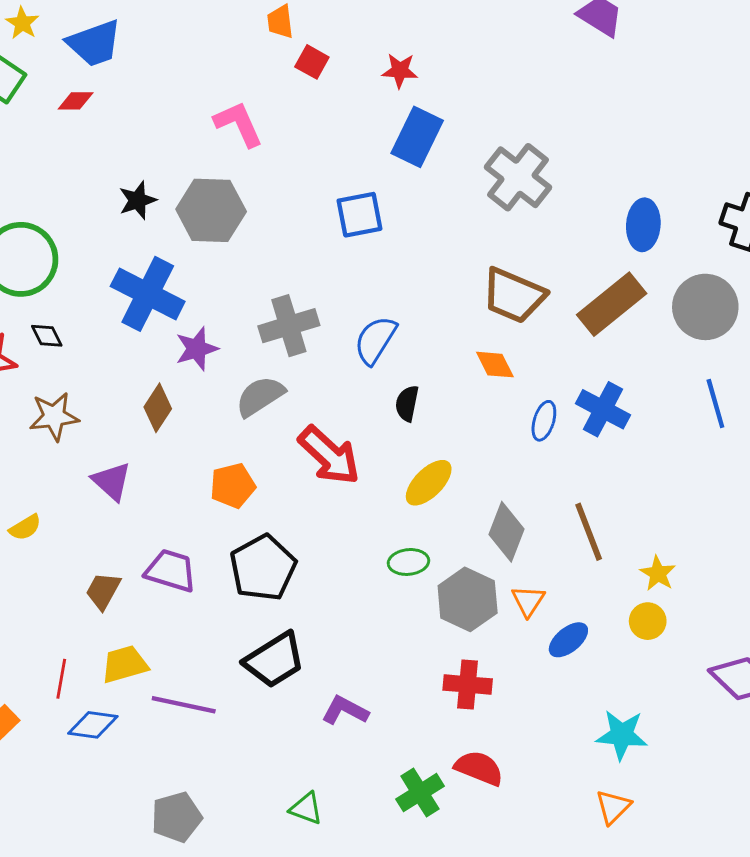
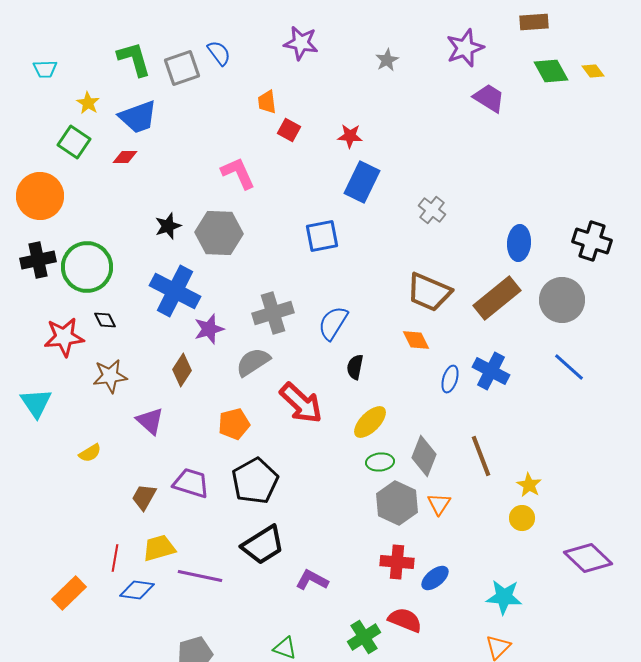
gray cross: (518, 177) -> (432, 210), size x0.6
blue line: (715, 403) -> (569, 367), turned -32
green ellipse: (408, 562) -> (380, 462), moved
blue ellipse: (568, 640) -> (435, 578), moved

